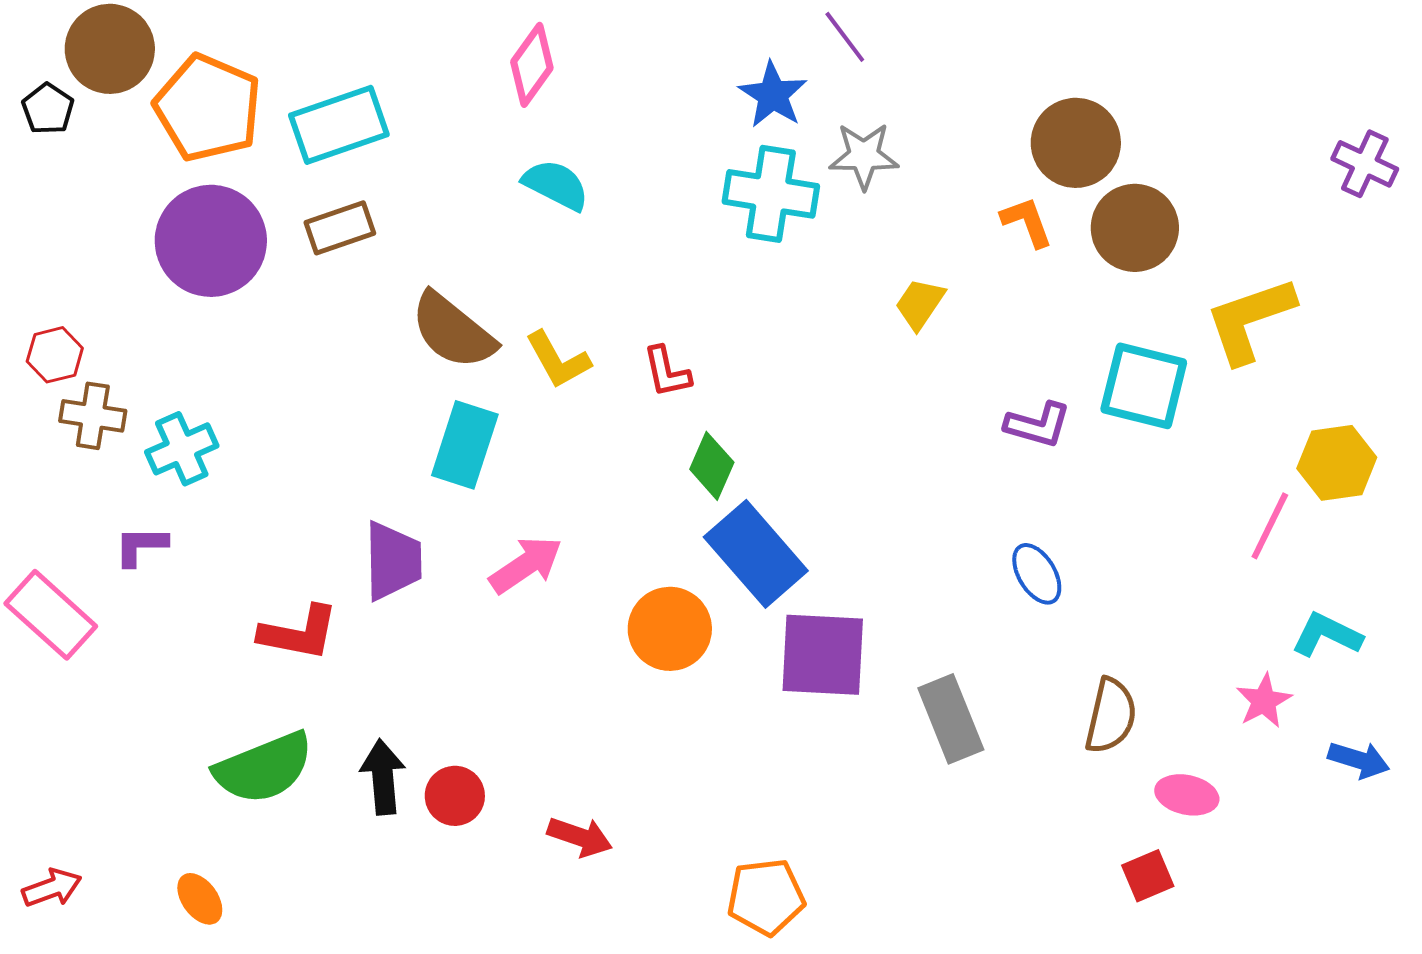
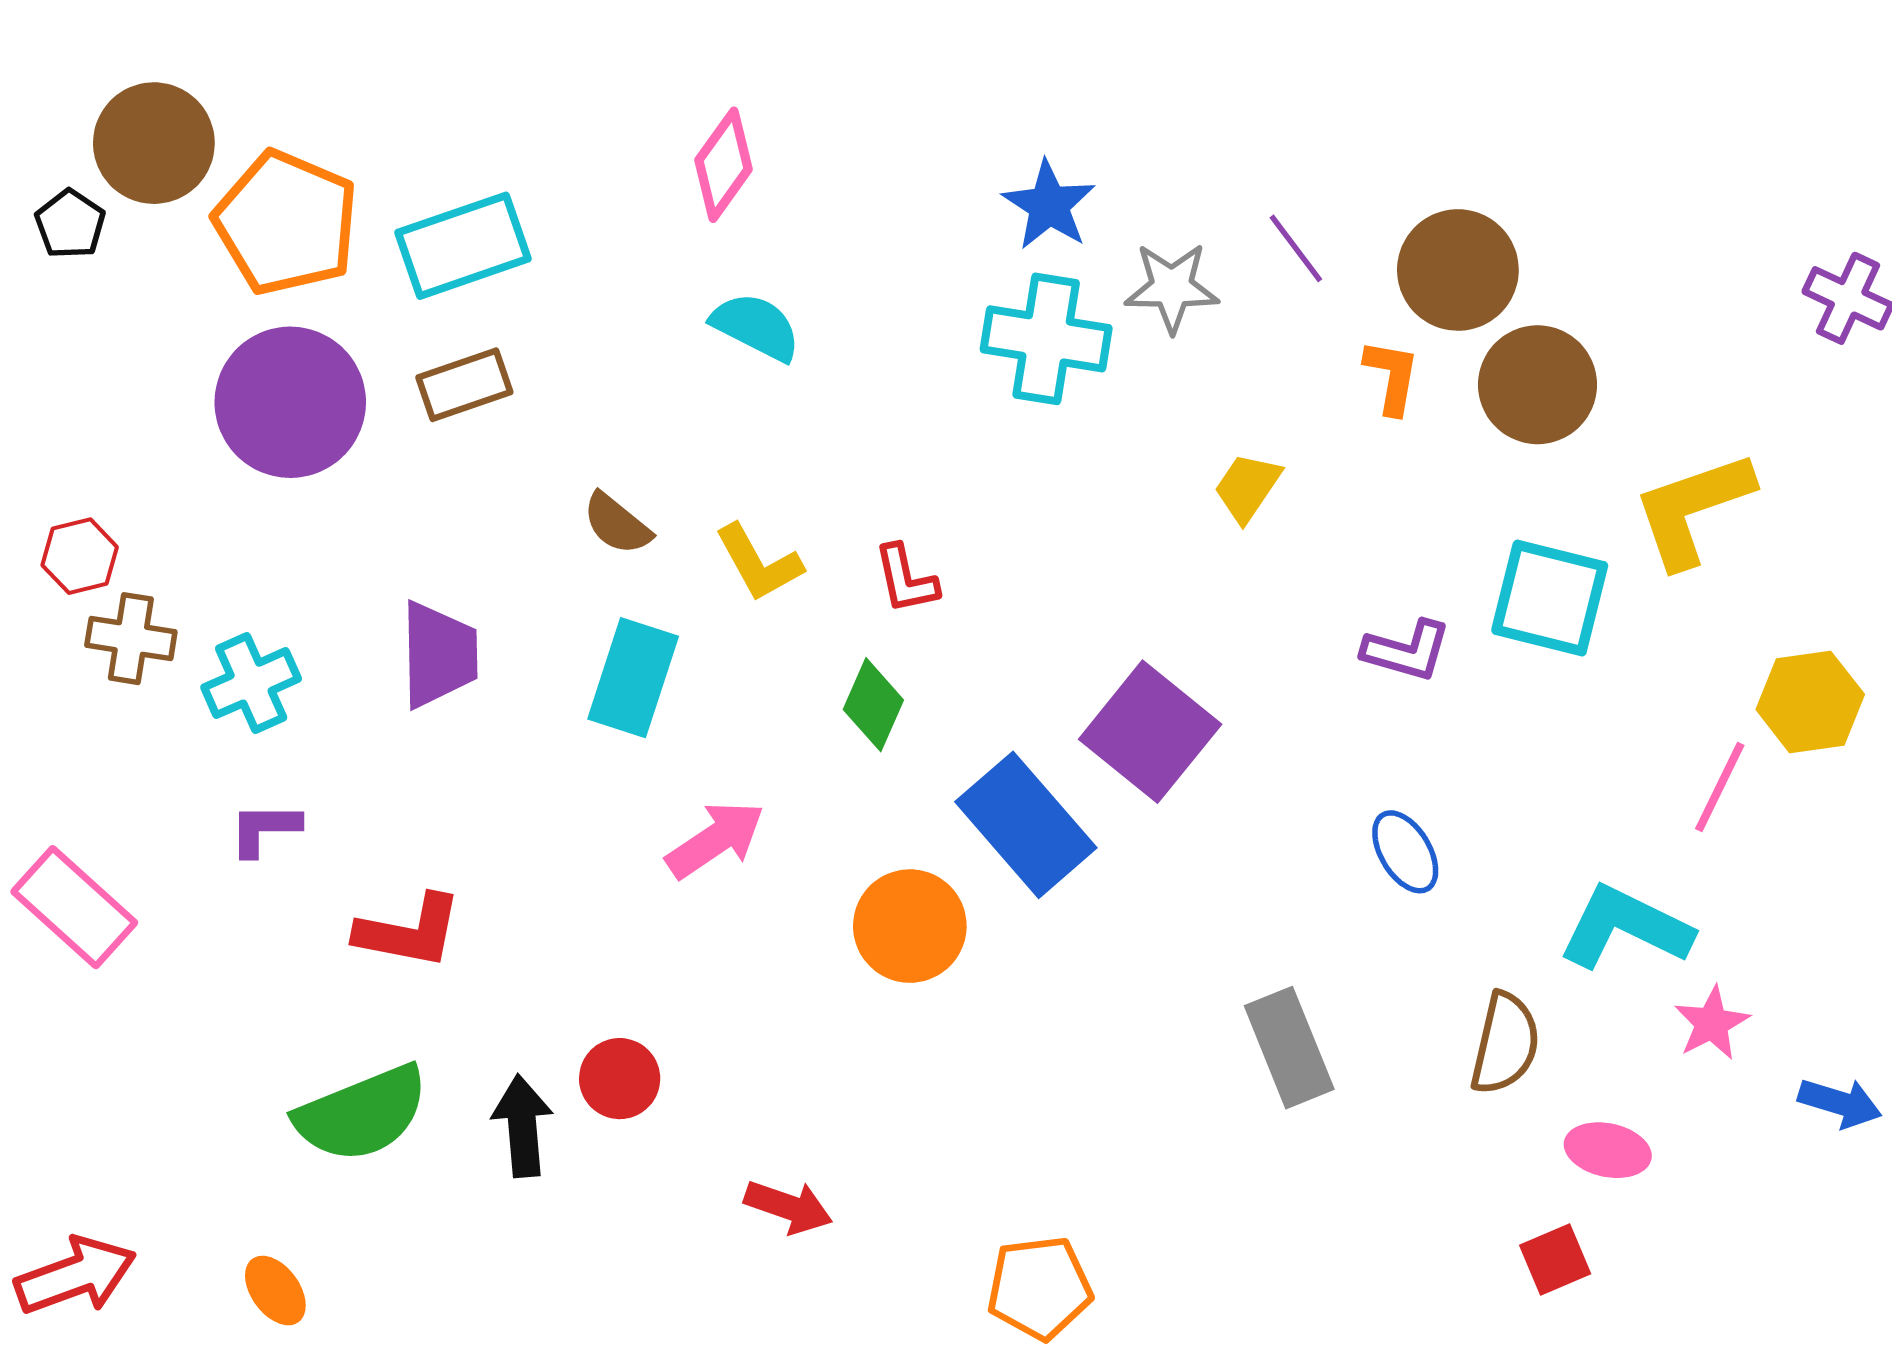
purple line: (845, 37) -> (1296, 248), moved
orange L-shape: (1027, 222) -> (1392, 377), turned 30
brown semicircle: (453, 331) -> (617, 524), size x0.6
green diamond: (712, 466) -> (873, 705), moved
purple L-shape: (141, 546) -> (265, 829), moved
purple trapezoid: (393, 561) -> (439, 655), moved
cyan L-shape: (1327, 635) -> (1625, 927), moved, size x1.4
purple square: (823, 655) -> (1150, 732), moved, turned 36
red circle: (455, 796) -> (620, 1079), moved
red arrow: (52, 888) -> (76, 1276), size x1.5

